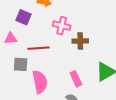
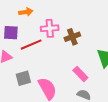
red line: (39, 48) -> (31, 45), moved

